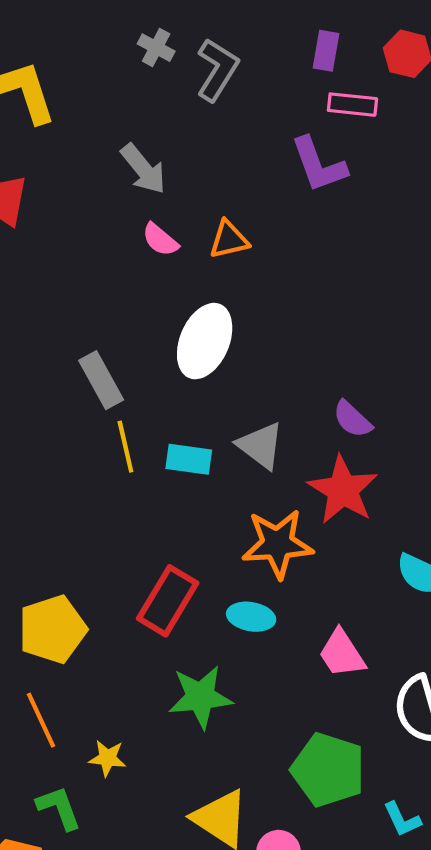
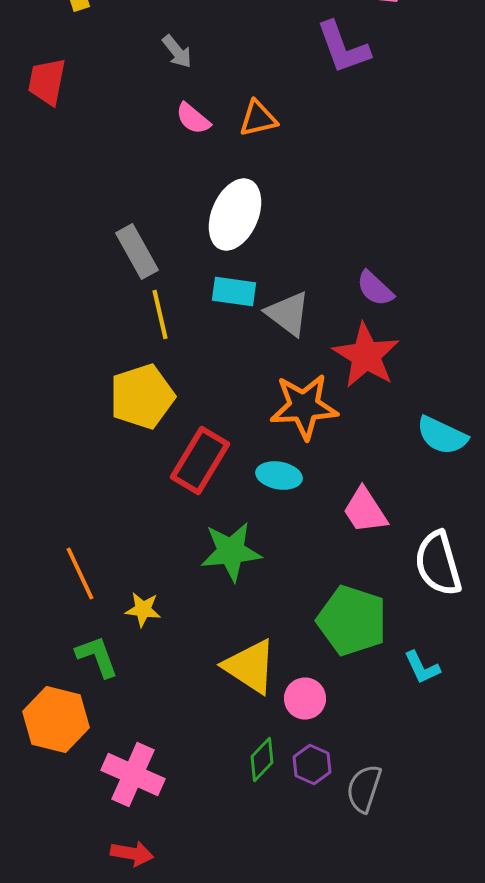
gray arrow: (143, 169) -> (177, 52), size x0.7
cyan rectangle: (189, 459) -> (234, 292), moved
yellow pentagon: (53, 629) -> (142, 396), moved

